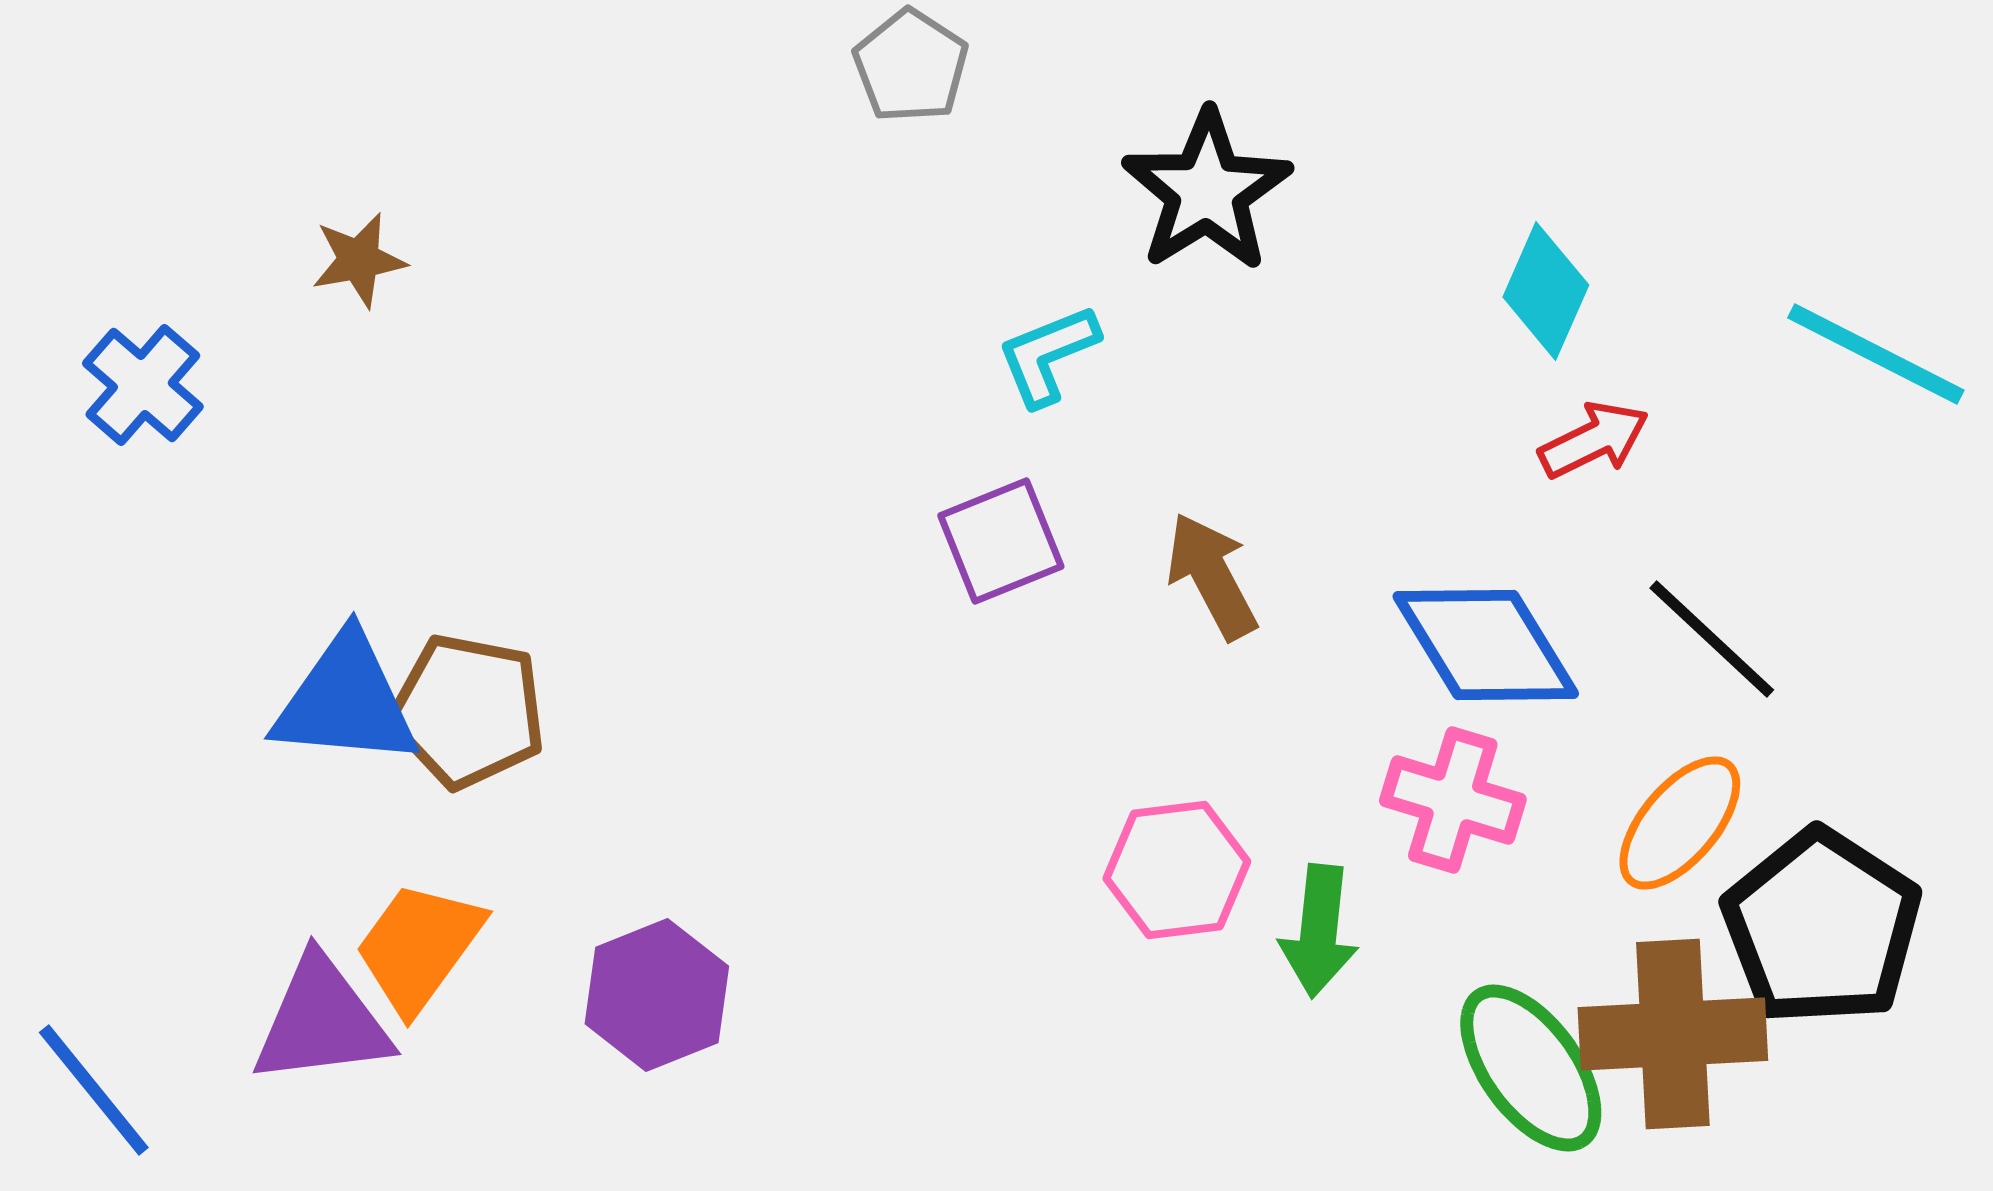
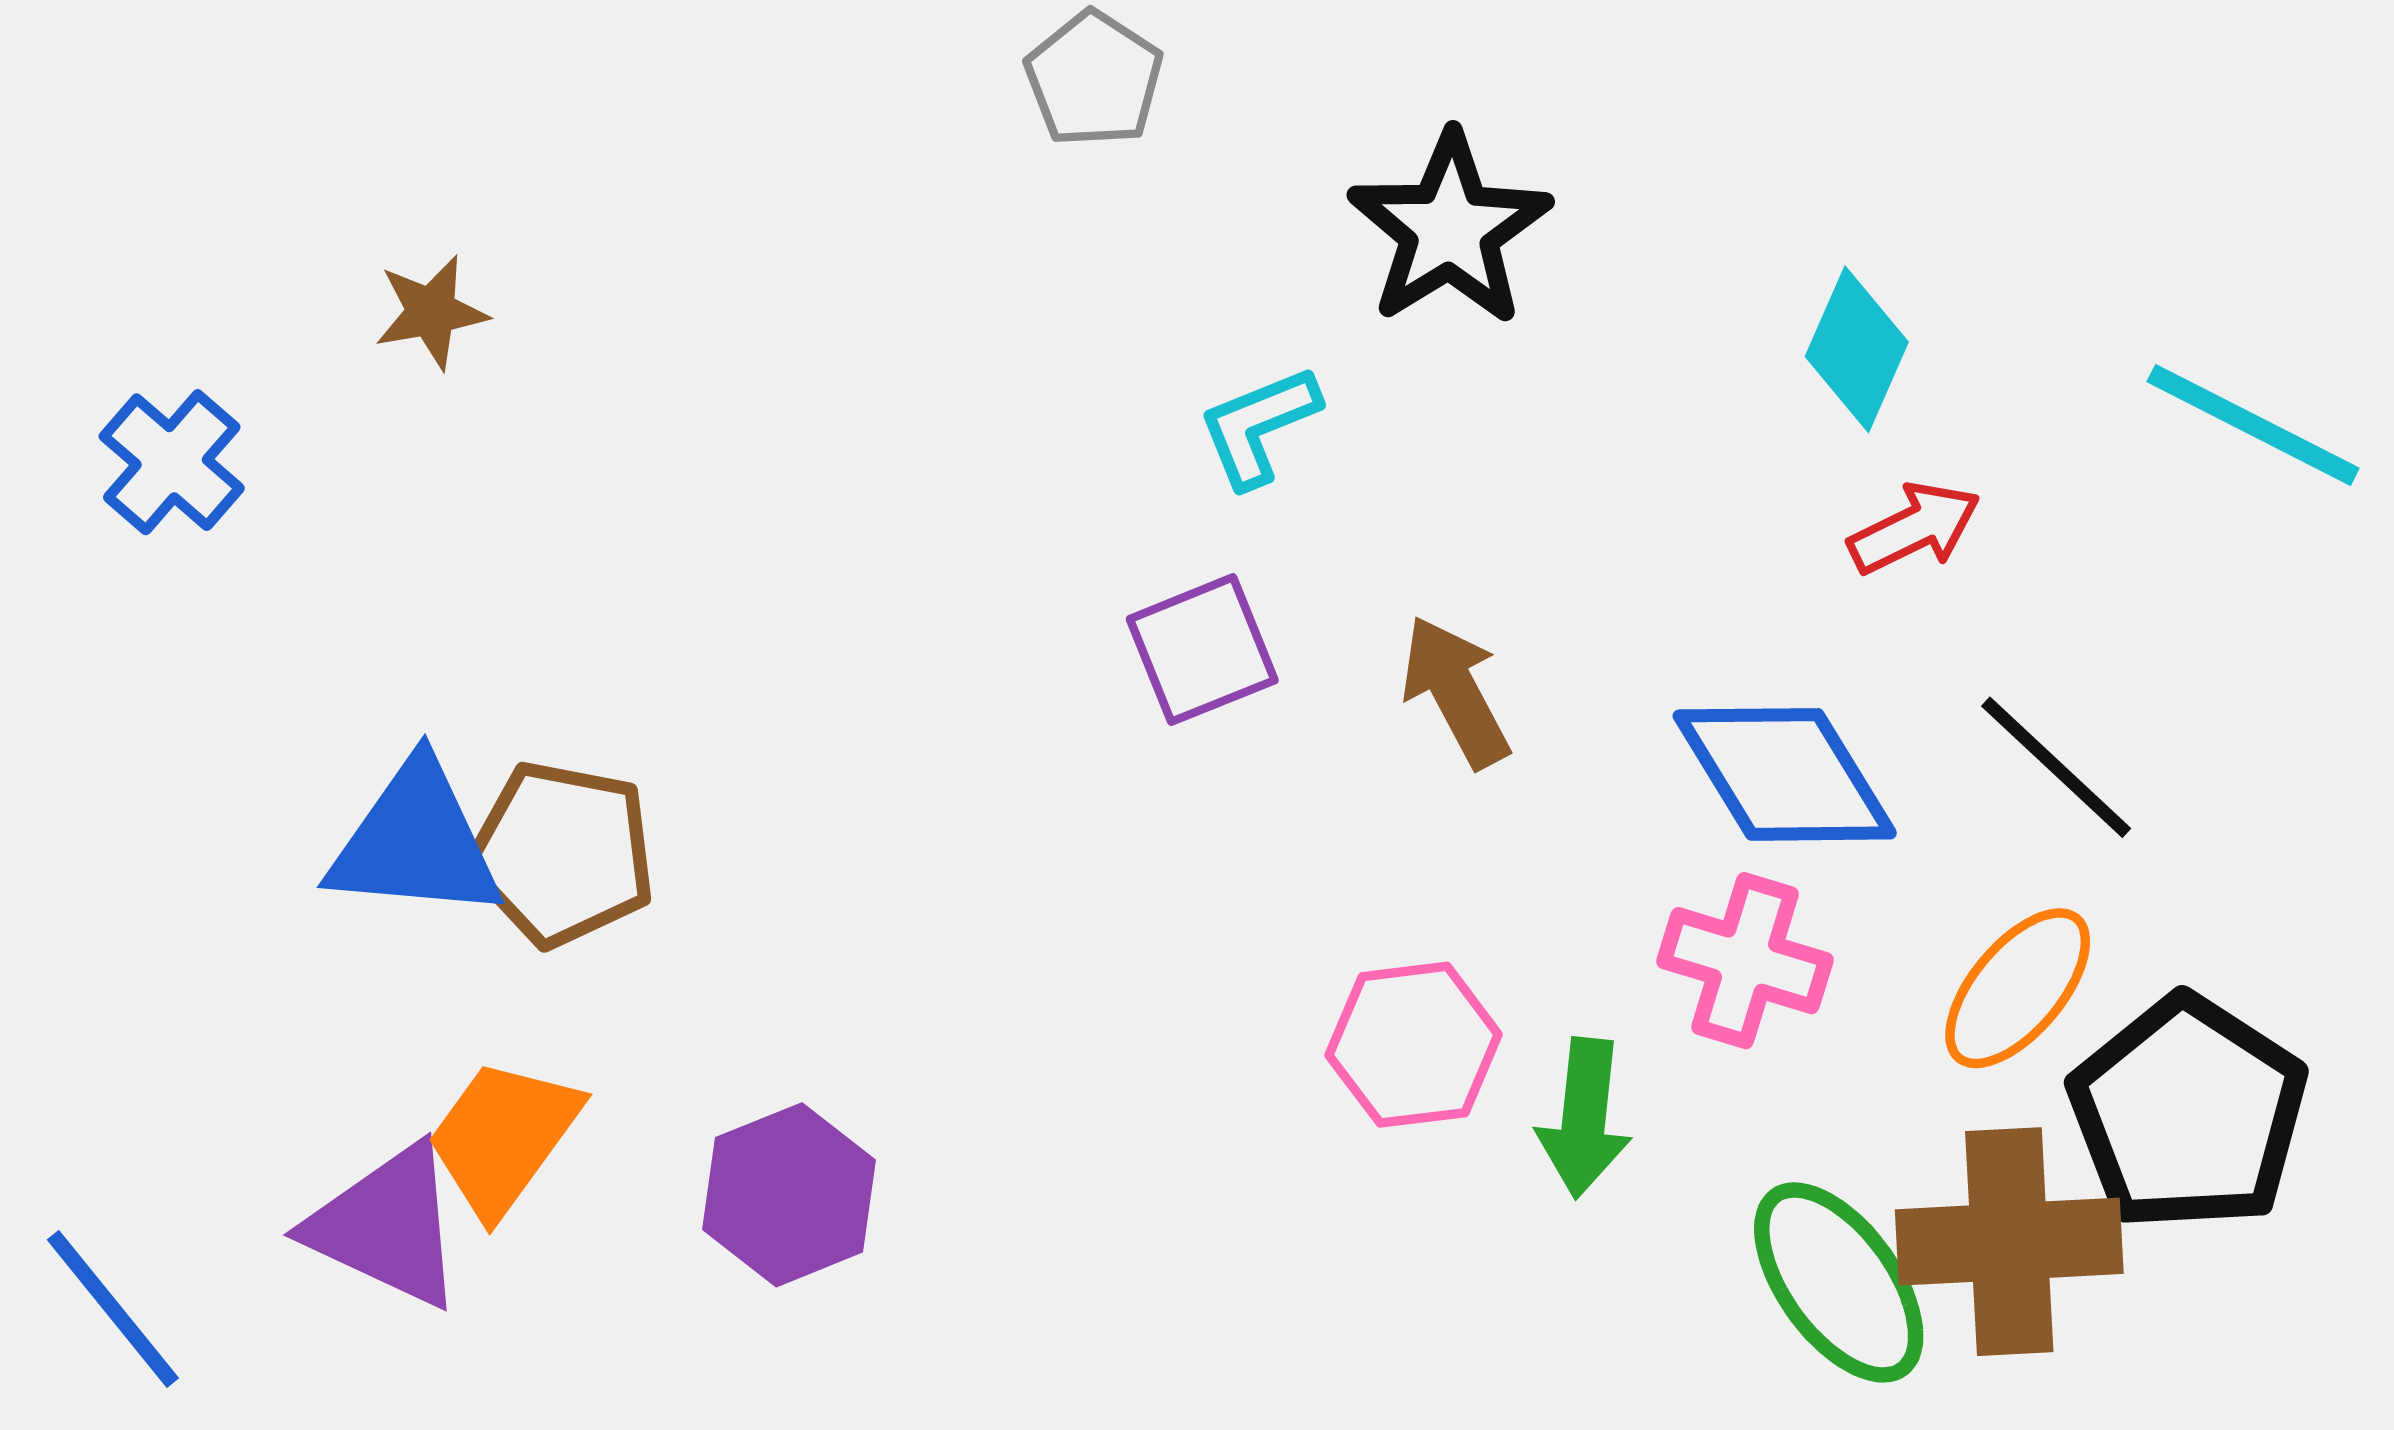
purple triangle: (322, 1021) -> (387, 1226), turned 32

